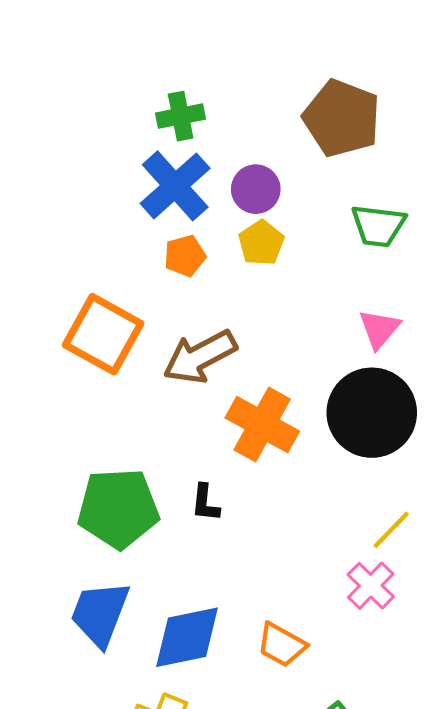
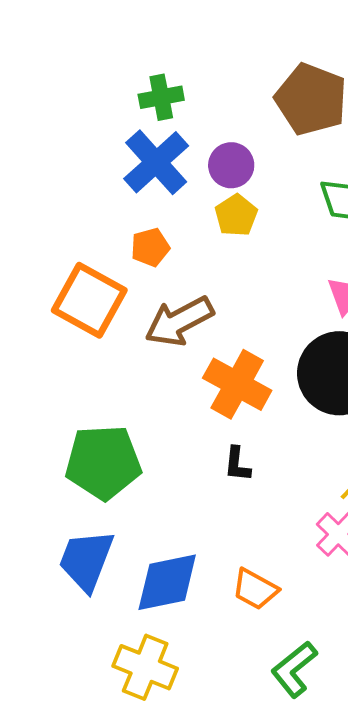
orange pentagon: (185, 256) -> (150, 247), moved
black L-shape: (205, 503) -> (237, 464), moved

